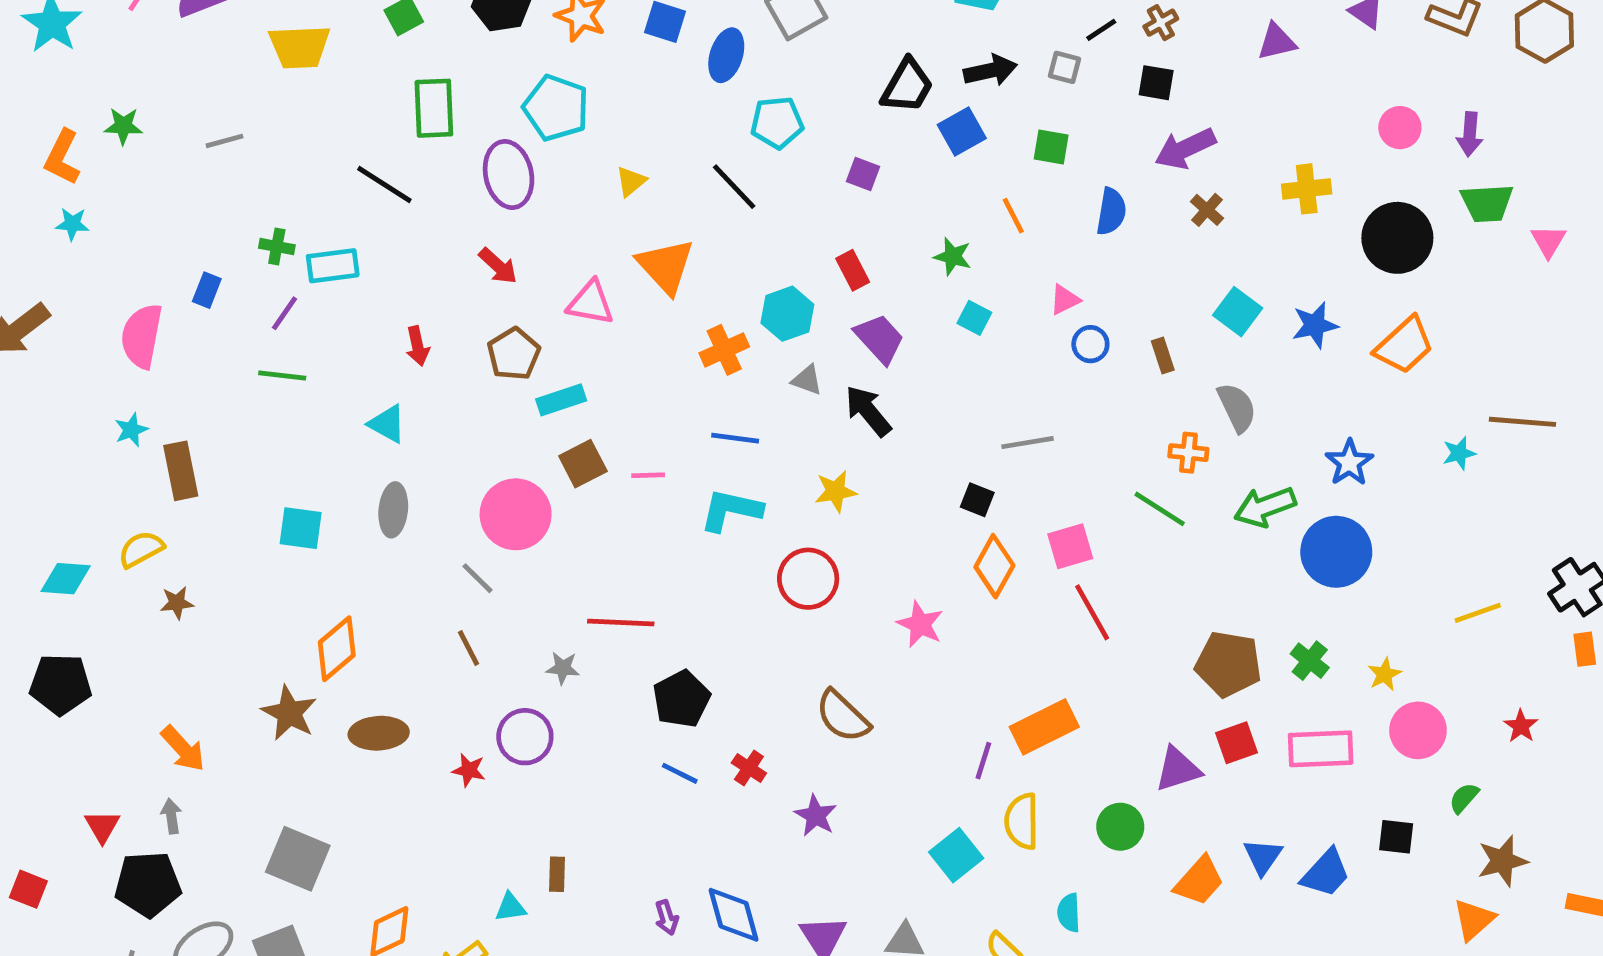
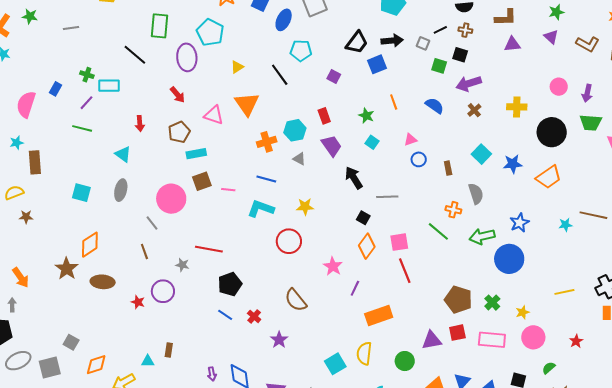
brown cross: (1161, 23) -> (465, 30), turned 32
green square: (1051, 147) -> (439, 66), moved
blue semicircle: (1111, 212) -> (435, 106), turned -72
black arrow: (868, 411) -> (354, 178), moved
purple line: (983, 761) -> (355, 288), moved
gray square: (298, 859) -> (71, 342), moved, size x0.6

